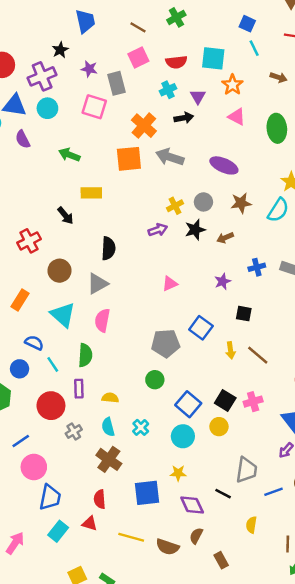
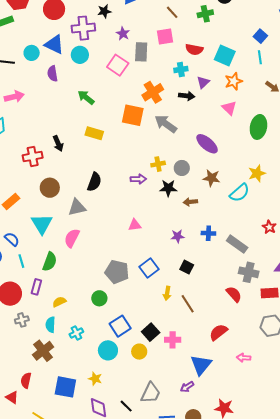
black arrow: (65, 216) -> (58, 143), moved
yellow semicircle: (110, 398) -> (59, 302), turned -48

